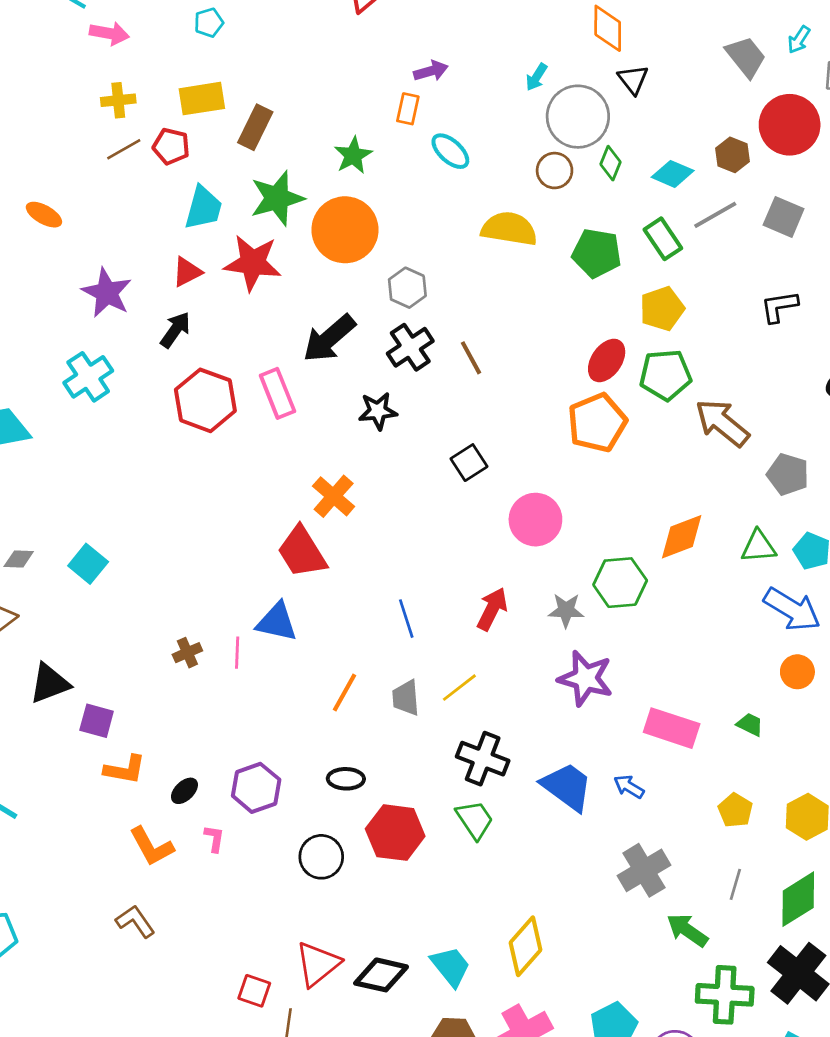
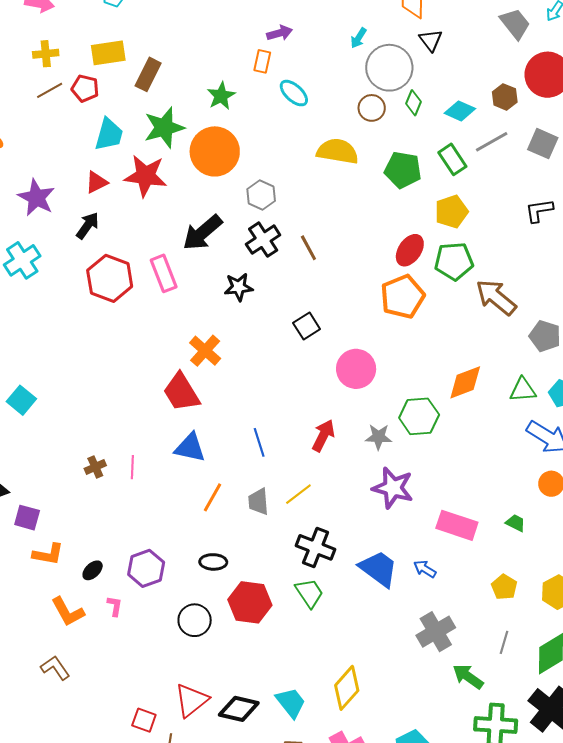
blue triangle: (277, 622) -> (190, 448), moved

